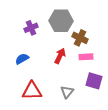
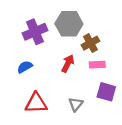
purple cross: (31, 28) -> (35, 32), size x1.5
brown cross: (80, 38) -> (90, 43), turned 35

